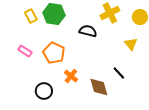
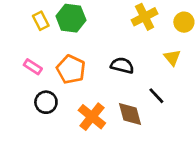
black semicircle: (88, 31) -> (122, 65), moved
orange cross: (71, 76) -> (92, 117), moved, size x1.5
black circle: (44, 91) -> (46, 102), moved

